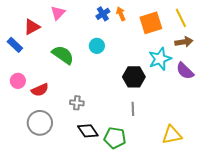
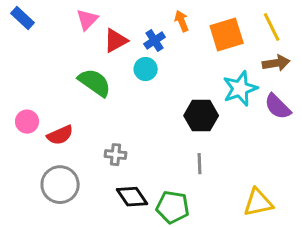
blue cross: (103, 14) -> (155, 41), moved
red triangle: (32, 27) -> (116, 41), moved
blue rectangle: (15, 45) -> (23, 18), moved

